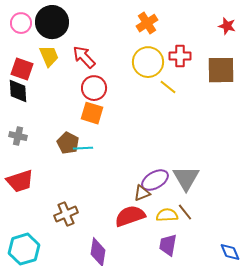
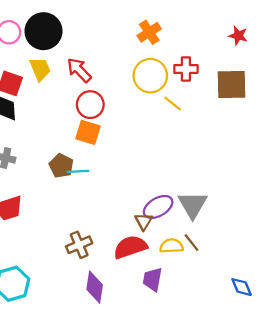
brown triangle: (142, 193) -> (144, 221), turned -36
brown cross: (66, 214) -> (79, 245), moved
purple trapezoid: (168, 245) -> (153, 279), moved

